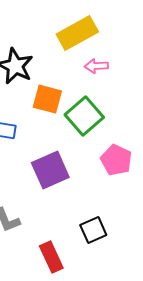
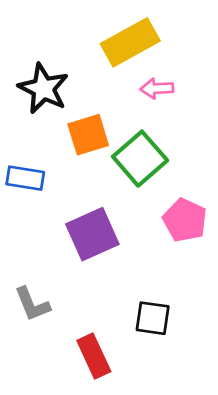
orange square: (47, 99) -> (88, 135), turned -32
black square: (93, 230) -> (153, 318), turned 32

